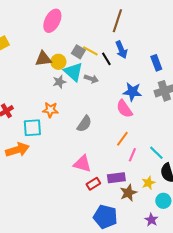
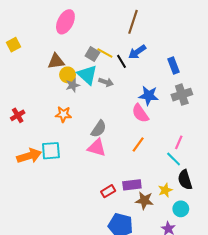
blue arrow: (121, 50) -> (137, 52), turned 78
yellow circle: (58, 62) -> (68, 75), moved
cyan square: (32, 128) -> (51, 151), moved
pink line: (132, 155) -> (179, 142), moved
pink triangle: (82, 164) -> (97, 148), moved
brown star: (128, 193) -> (144, 201), turned 30

